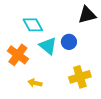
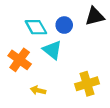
blue circle: (69, 42) -> (64, 25), moved

